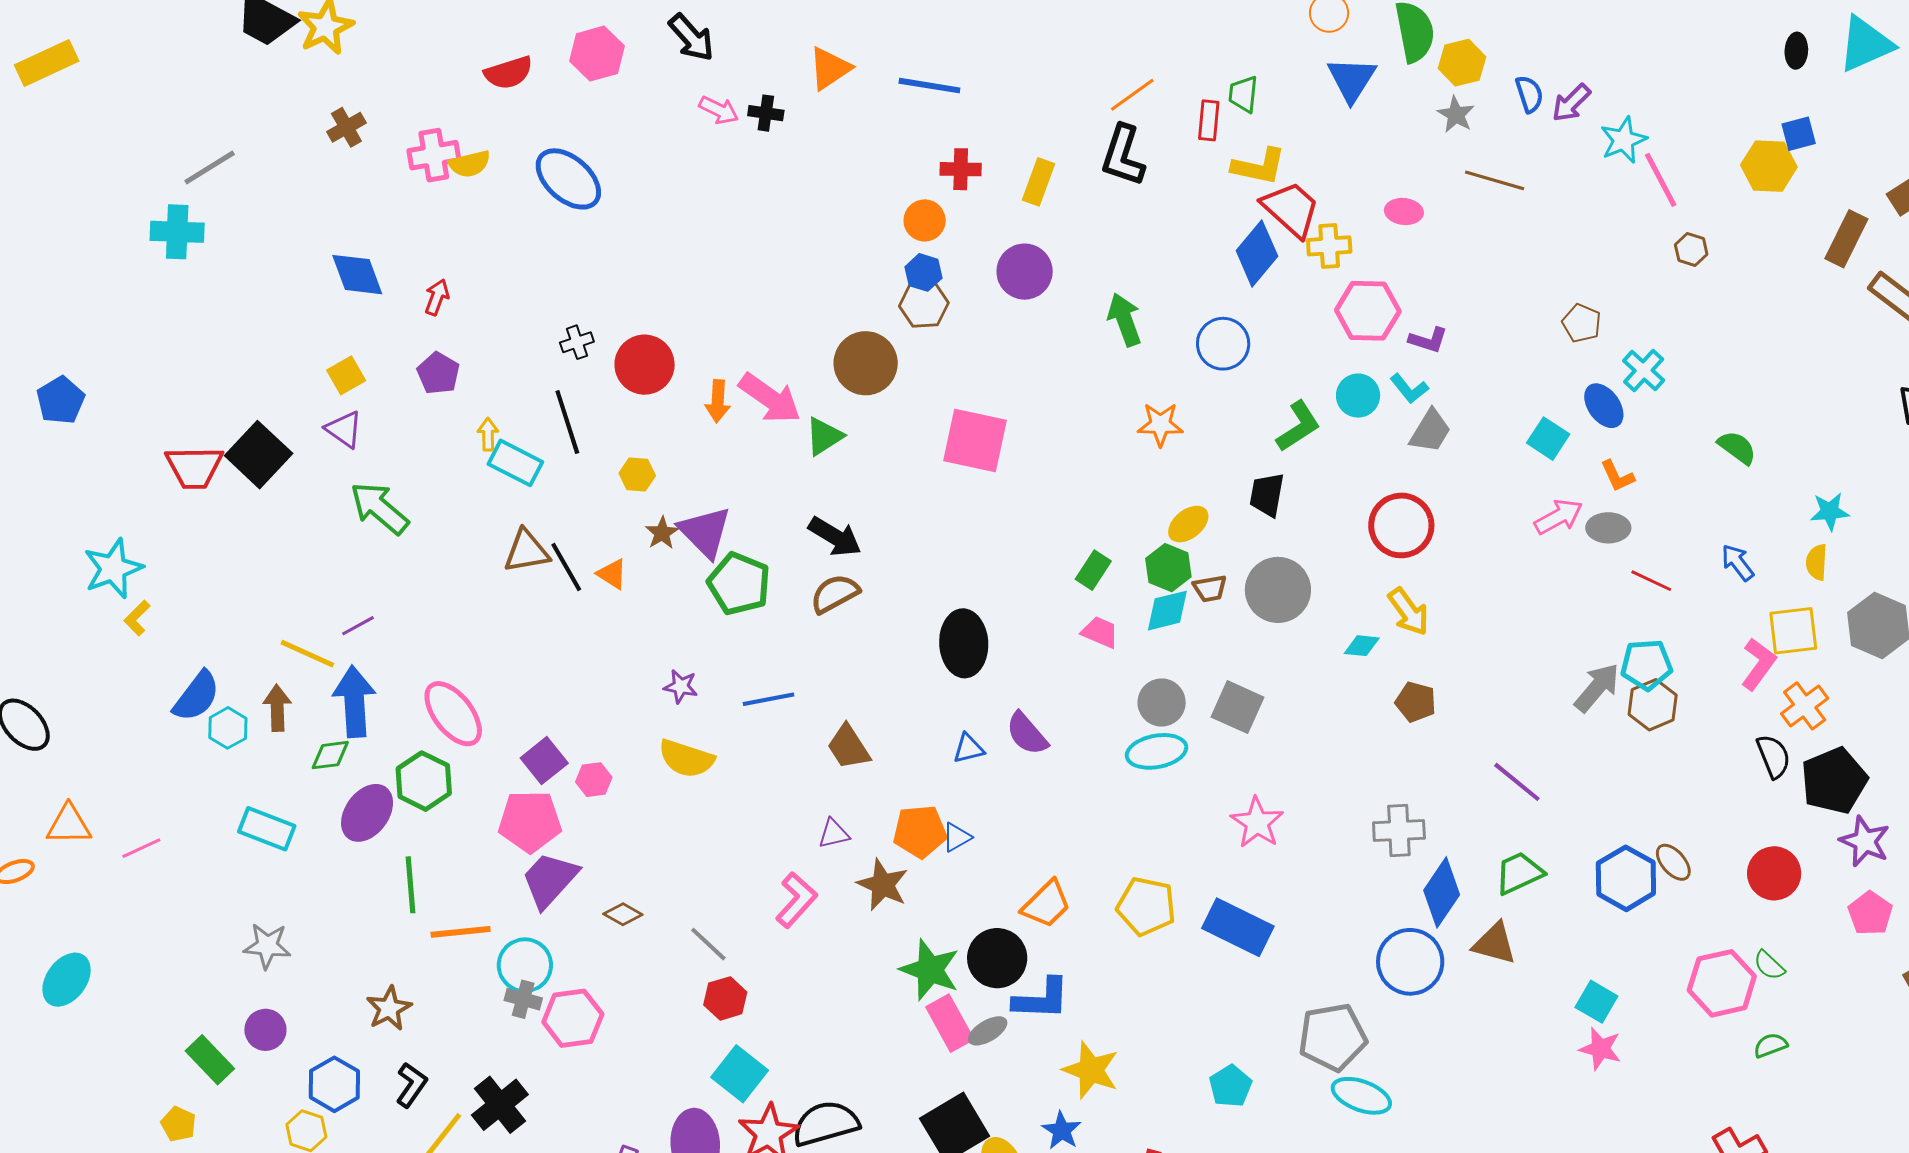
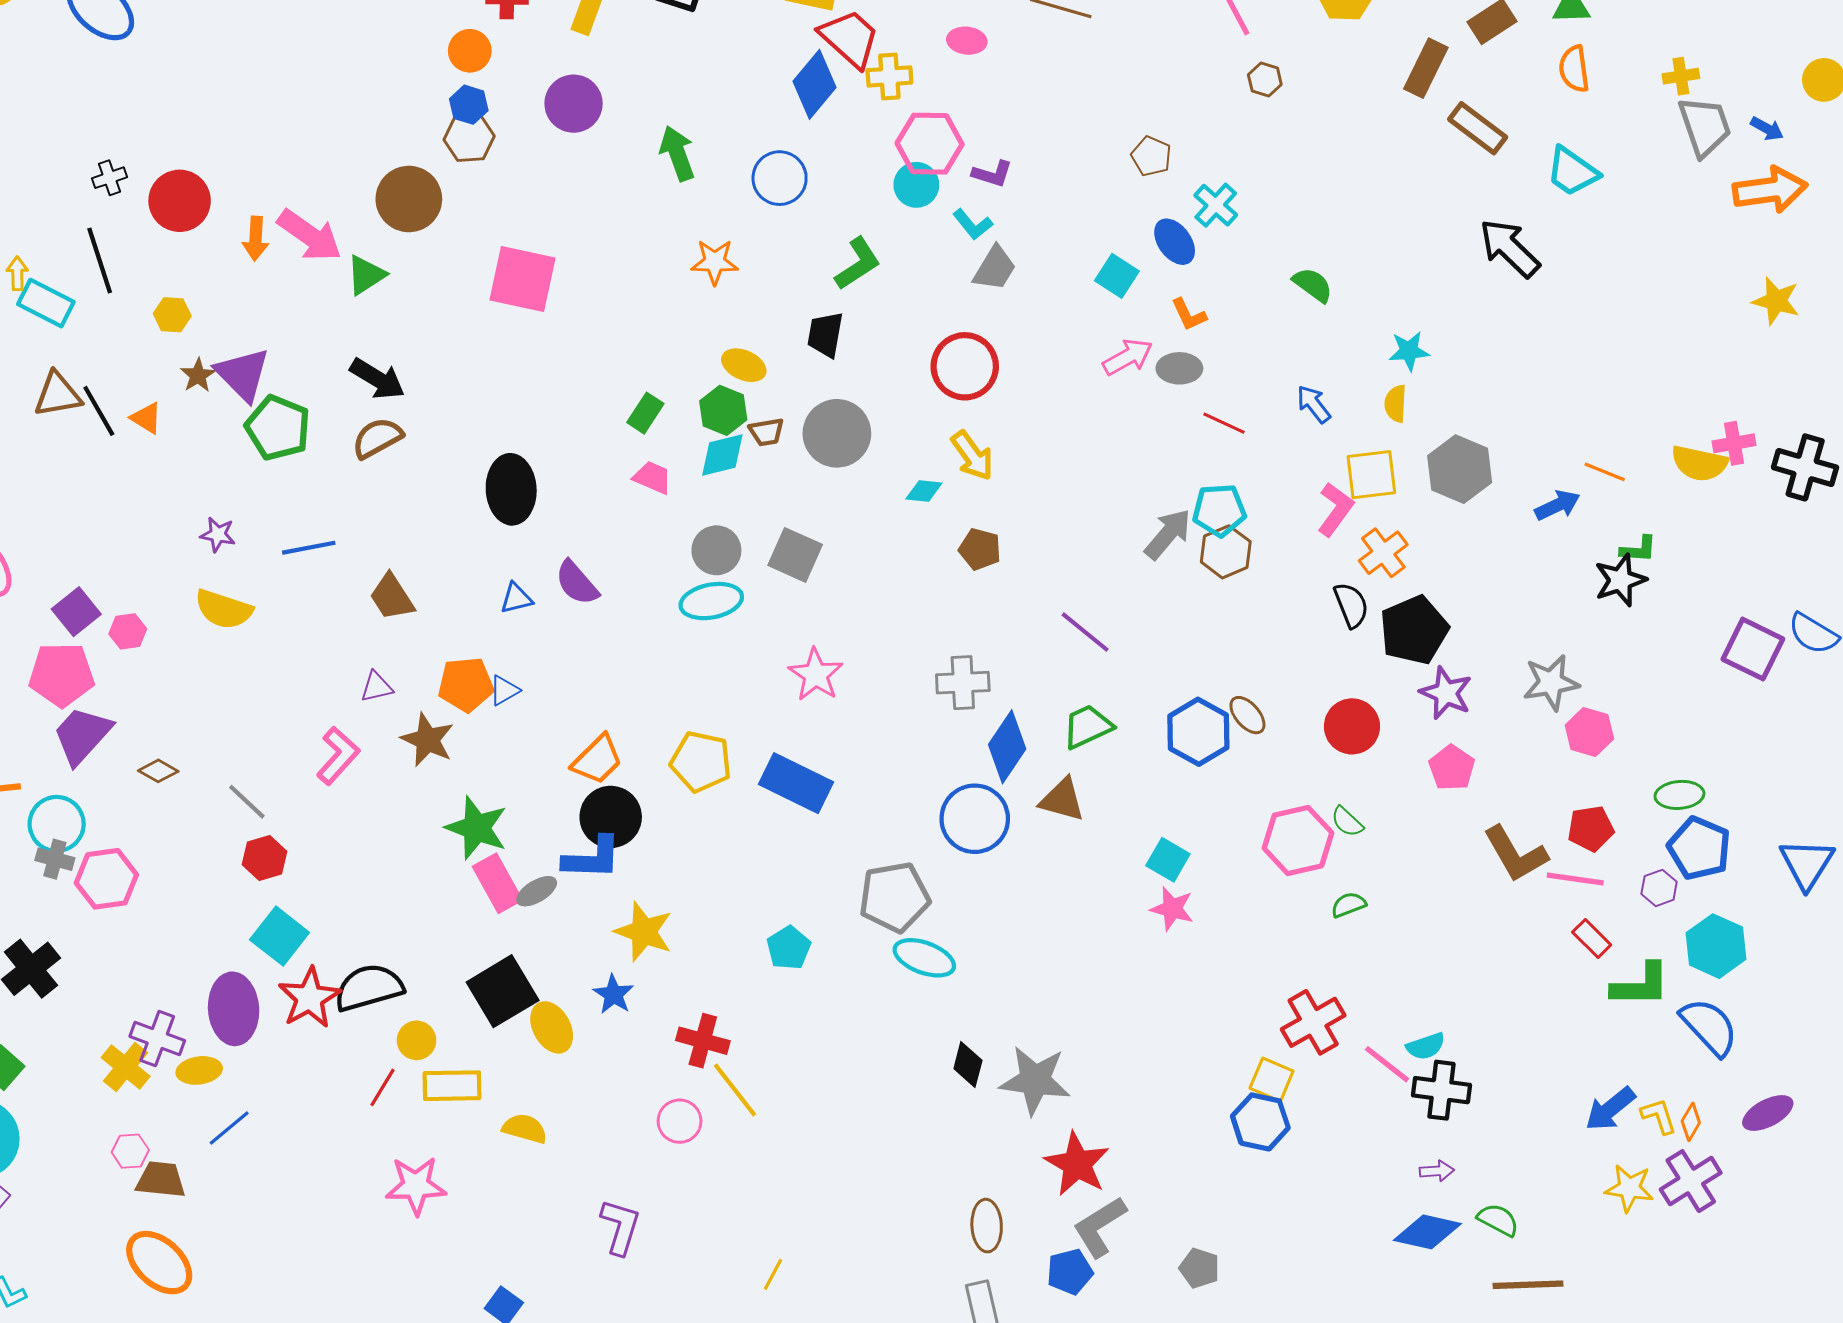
cyan circle: (1358, 396) -> (916, 185), moved
yellow ellipse: (1188, 524) -> (744, 365), turned 63
black circle: (997, 958) -> (611, 817), moved

